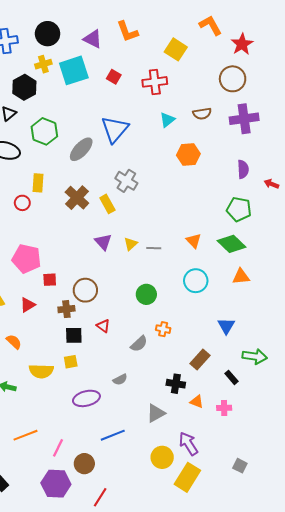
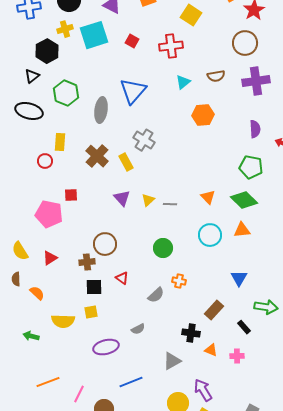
gray ellipse: (81, 149) -> (101, 110), turned -35
orange triangle: (241, 276) -> (242, 230), moved
red square: (50, 280) -> (71, 195), moved

